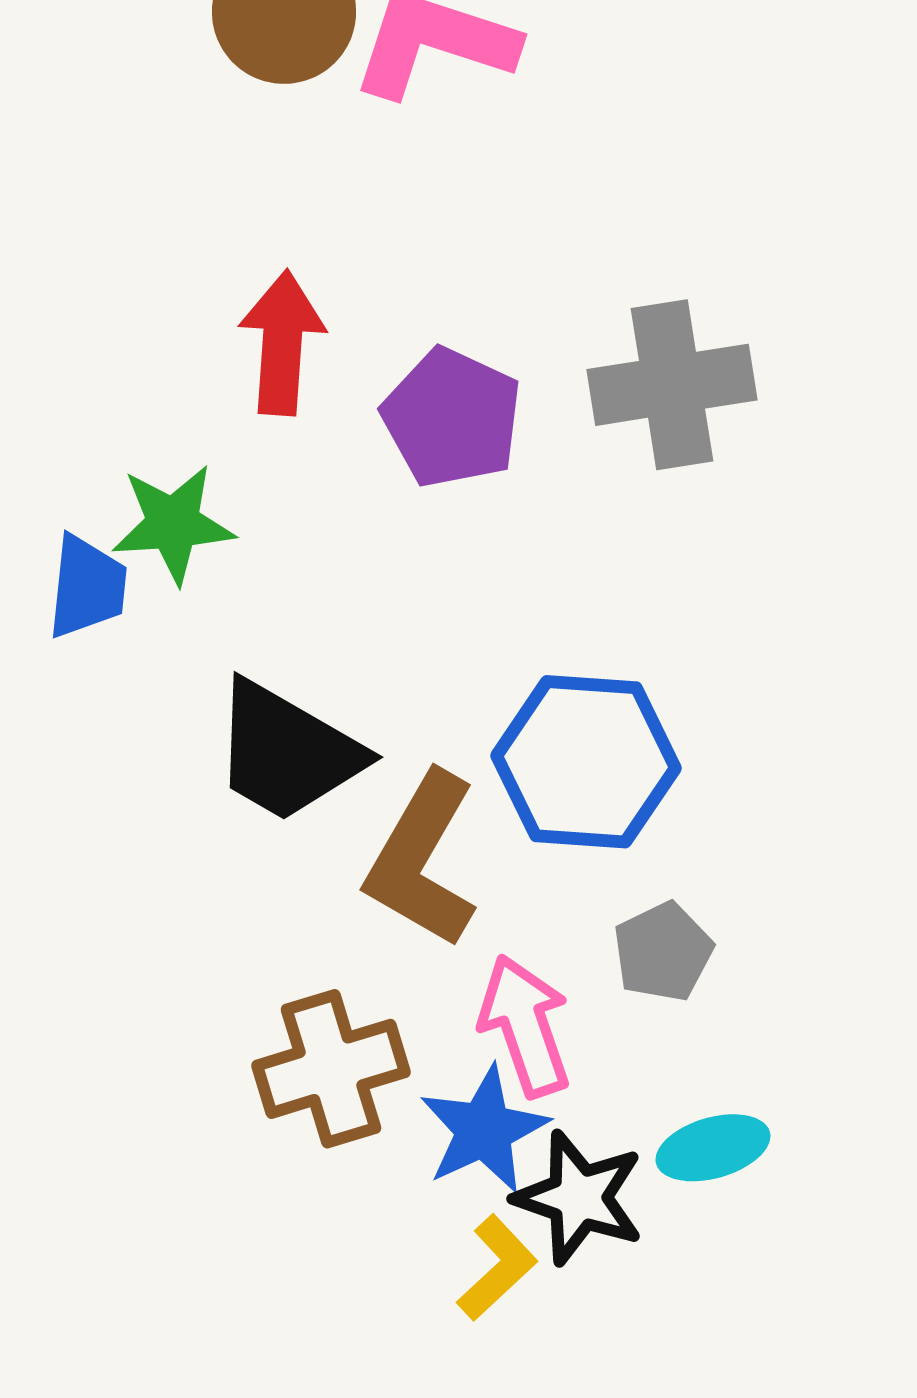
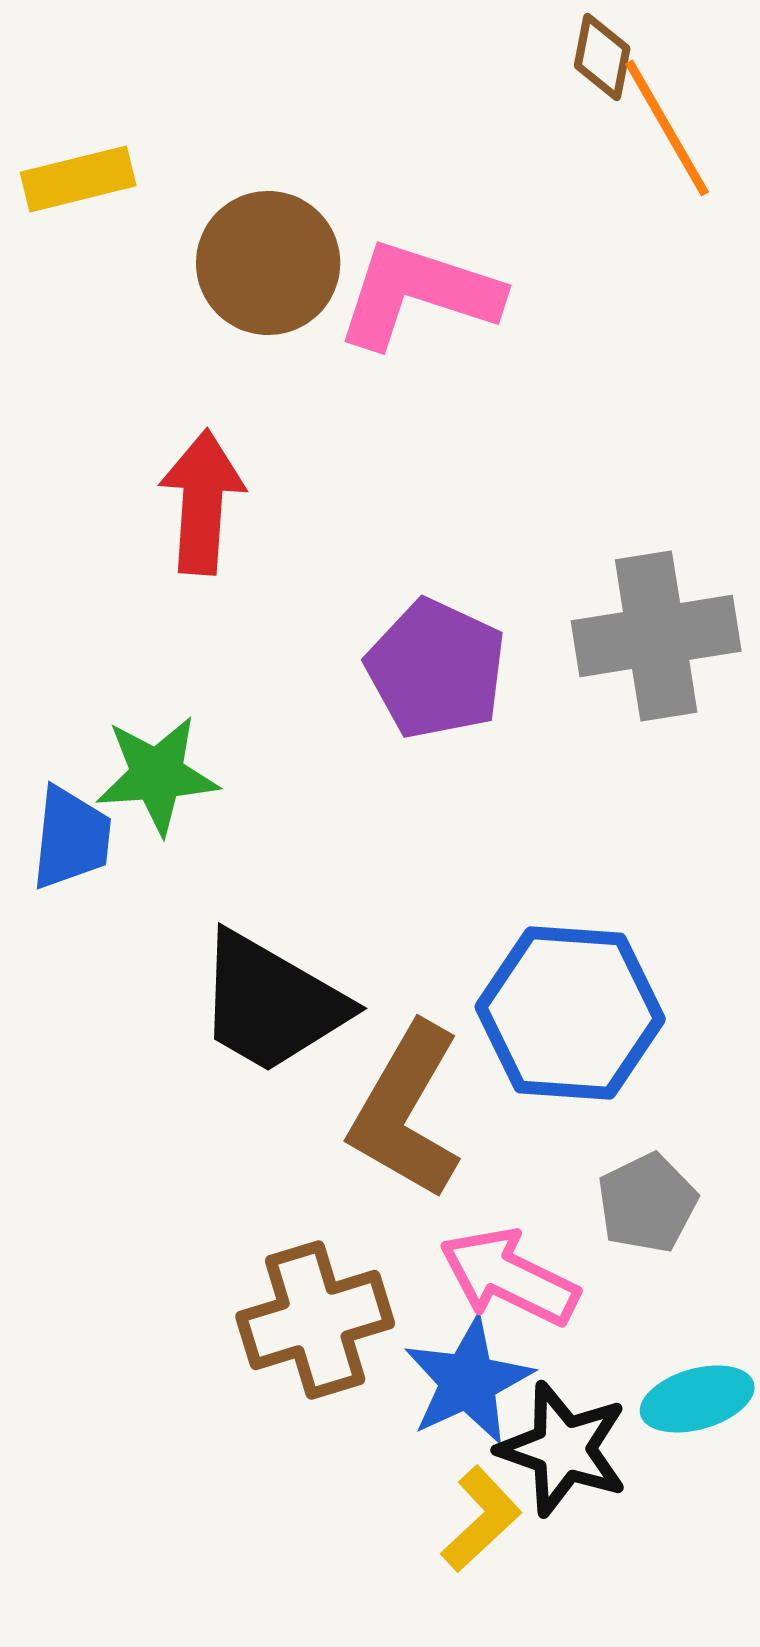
red arrow: (282, 343) -> (202, 502), moved
pink arrow: (525, 1026) -> (509, 1277), turned -45

